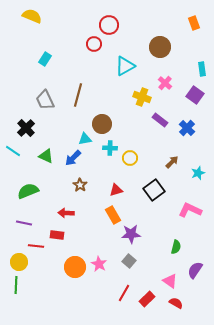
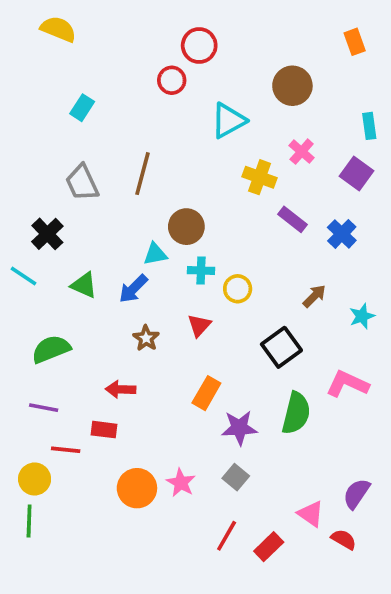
red triangle: (116, 190) -> (199, 325), moved, turned -32
orange rectangle: (113, 215) -> (206, 393), turned 60
green semicircle: (176, 247) -> (296, 413), moved, size x1.6
red semicircle: (176, 303) -> (344, 539), moved

